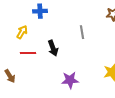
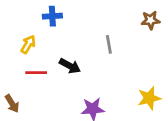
black arrow: (53, 48) -> (70, 66), turned -42

